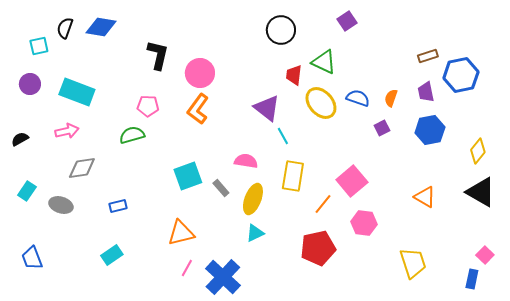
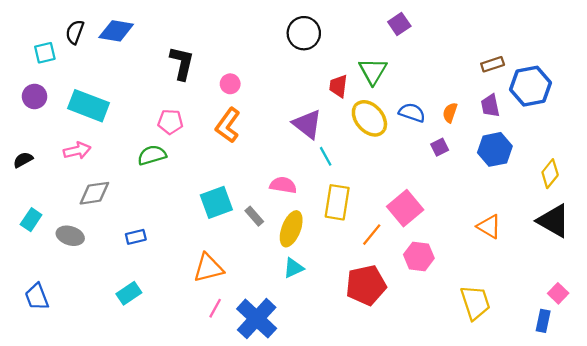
black circle: (281, 30) -> (304, 33), moved
green triangle: (324, 62) -> (373, 71), turned 36
pink circle: (200, 73) -> (230, 84), size x0.6

